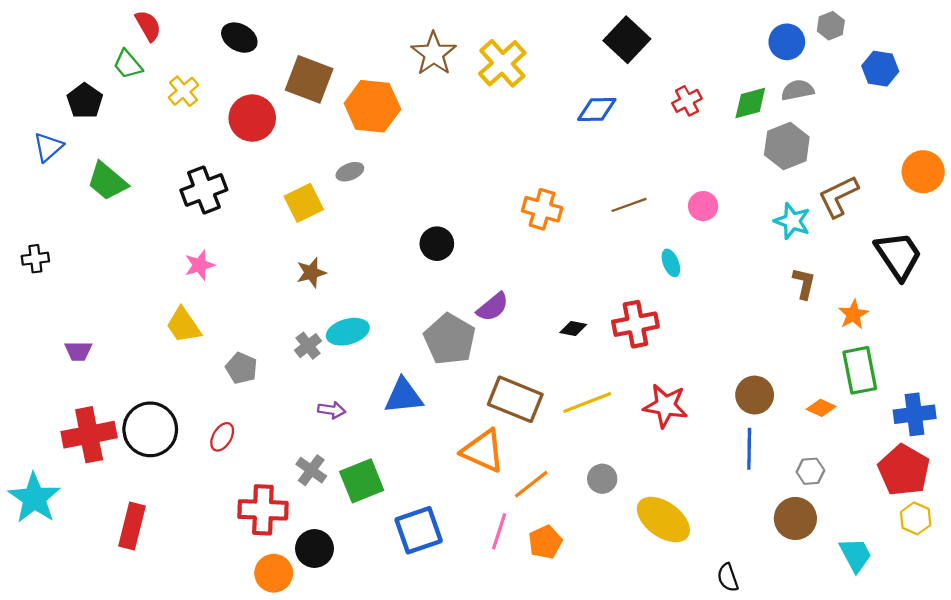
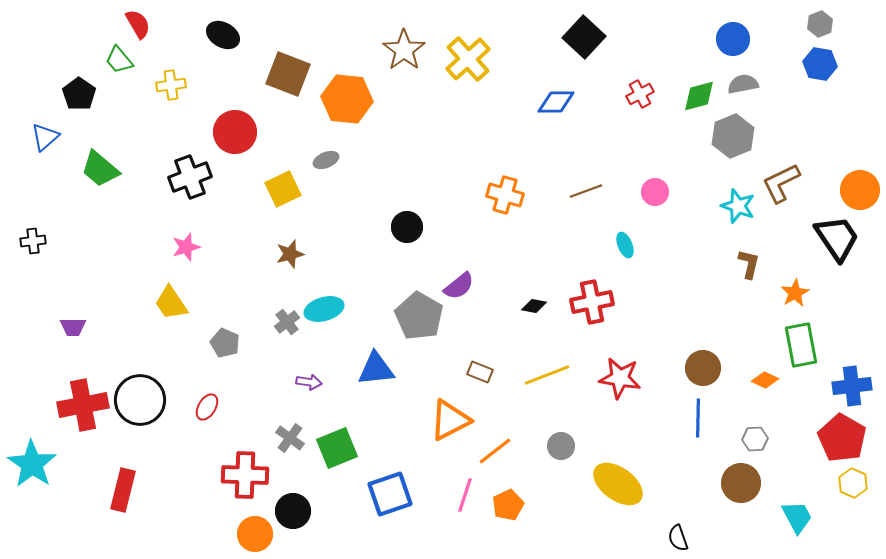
gray hexagon: (831, 26) -> (820, 24), moved
yellow cross: (184, 91) -> (171, 85), turned 32
red circle: (252, 118) -> (235, 132), moved
orange circle: (923, 172) -> (860, 190), moved
brown rectangle: (515, 399) -> (480, 372), size x0.5
orange triangle: (483, 451) -> (450, 420), turned -51

